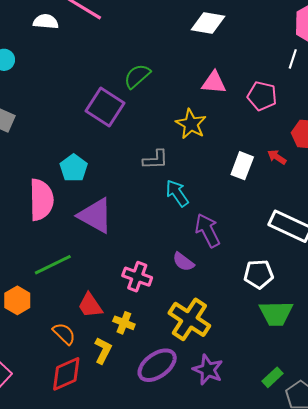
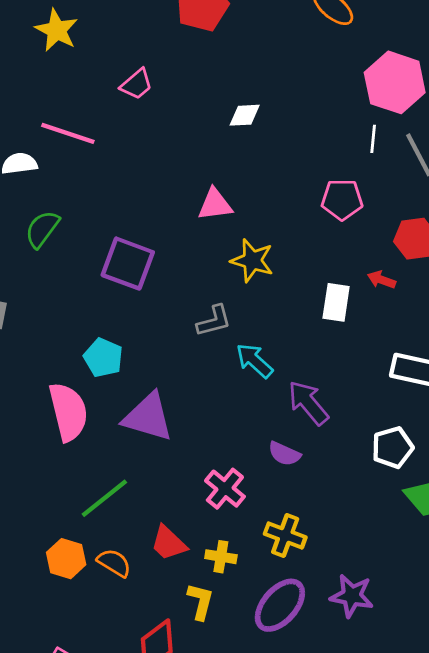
white diamond: (208, 23) -> (245, 115), size x0.7
green semicircle: (137, 76) -> (42, 229), moved
pink triangle: (214, 82) -> (215, 204), moved
pink cross: (137, 277) -> (225, 489), turned 32
yellow cross: (189, 319) -> (285, 536), moved, size x0.7
orange semicircle: (64, 334) -> (114, 563), moved

